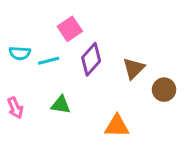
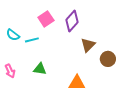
cyan semicircle: (20, 53) -> (13, 35), turned 32
purple diamond: (91, 59) -> (72, 21), moved

